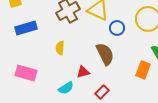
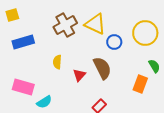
red triangle: (83, 72) -> (79, 75), moved, turned -32
cyan semicircle: (66, 88) -> (44, 102), moved

